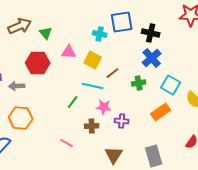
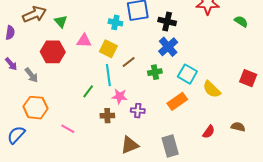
gray arrow: (17, 86) -> (31, 75), turned -126
cyan line: (93, 86) -> (108, 75), turned 70
pink line: (67, 143) -> (68, 129), moved
brown triangle: (114, 155) -> (130, 145), turned 36

